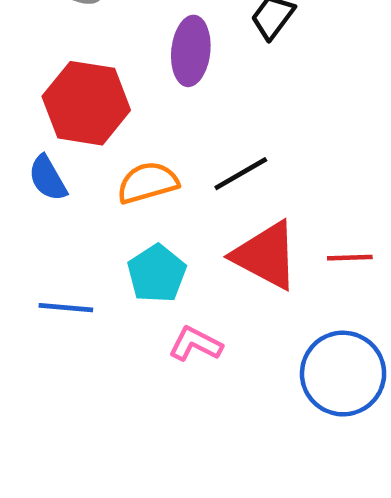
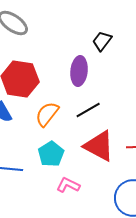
purple ellipse: (191, 51) -> (79, 71), moved
orange semicircle: (148, 183) -> (47, 114), turned -36

